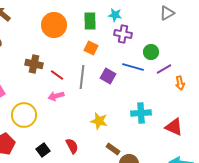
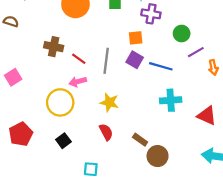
orange square: (91, 48) -> (136, 38), moved, turned -32
blue line: (133, 67) -> (161, 66), moved
yellow circle: (24, 115) -> (60, 102), moved
yellow star: (99, 121) -> (109, 102), moved
red semicircle: (72, 146) -> (106, 132), moved

